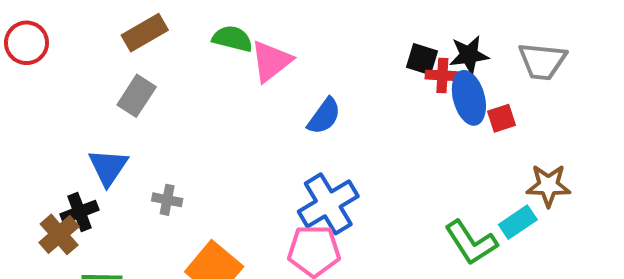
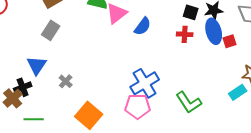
red cross: (442, 75) -> (185, 34), moved
blue semicircle: (324, 116) -> (143, 26), moved
gray cross: (167, 200) -> (66, 81), turned 32
green L-shape: (471, 243) -> (189, 102), moved

